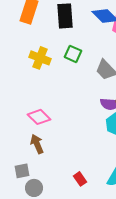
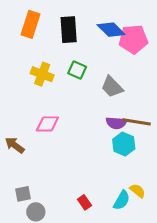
pink diamond: (39, 117) -> (47, 124), moved, turned -45
brown arrow: (37, 144) -> (15, 145), moved, turned -30

